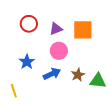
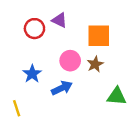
purple triangle: (56, 29) -> (59, 20), moved, turned 48
brown star: (78, 75) -> (95, 64), moved

